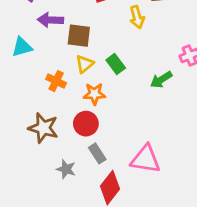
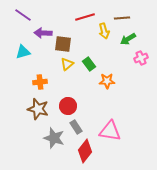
green arrow: (161, 80) -> (128, 39), moved
orange cross: (56, 81) -> (40, 82), moved, turned -32
orange star: (94, 94) -> (107, 81), moved
gray star: (66, 169) -> (54, 138), size x1.5

